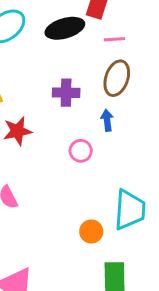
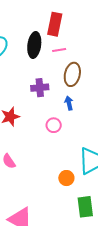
black ellipse: (65, 28) -> (34, 45), turned -60
pink line: (115, 39) -> (59, 50), moved

